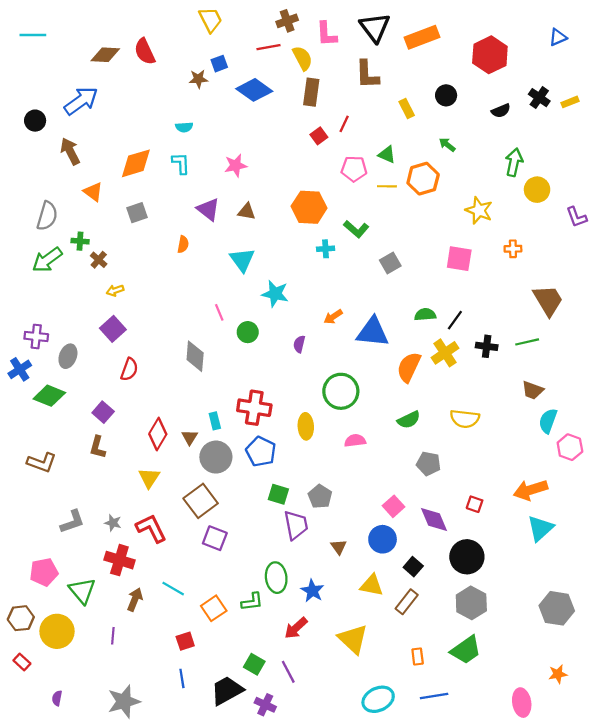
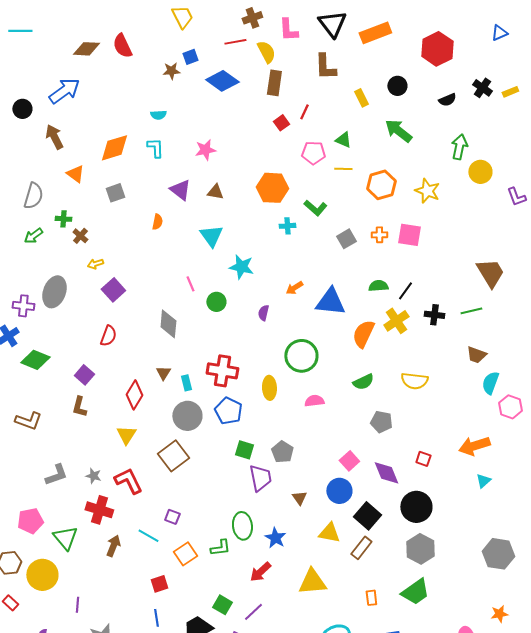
green arrow: (447, 145) -> (398, 131), size x1.8
orange hexagon: (423, 179) -> (381, 185), moved
orange cross: (513, 249) -> (379, 235), moved
green arrow: (47, 260) -> (33, 236), size x0.7
purple square: (113, 329) -> (113, 290), moved
gray ellipse: (68, 356) -> (54, 292), moved, size x1.4
brown triangle: (190, 437) -> (163, 373), moved
cyan triangle: (540, 528) -> (483, 481), size x0.6
purple square: (215, 538) -> (172, 517), moved, size x0.7
black square: (413, 567) -> (367, 516), size x1.5
purple line: (113, 636) -> (77, 605), moved
yellow triangle: (353, 639) -> (312, 582), turned -48
purple line: (288, 672) -> (253, 612), turned 75

